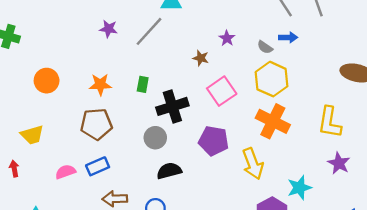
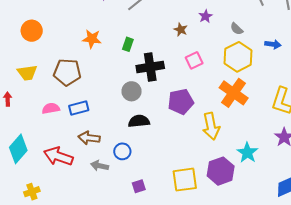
blue arrow: (288, 37) -> (273, 44), moved
orange circle: (47, 81) -> (32, 31), moved
pink square: (222, 91) -> (194, 60), size x0.7
brown pentagon: (96, 124) -> (67, 72), moved
purple pentagon: (214, 141) -> (181, 102), turned -30
cyan star: (299, 188) -> (247, 153), turned -30

